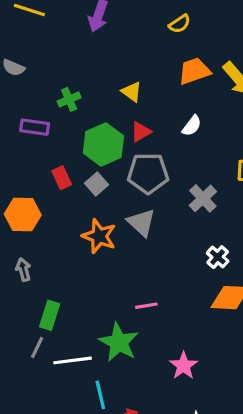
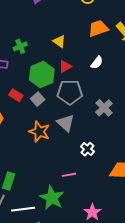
red rectangle: (62, 178) -> (16, 95), turned -32
white cross: (218, 257) -> (87, 149), moved

